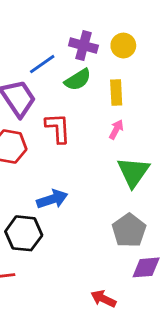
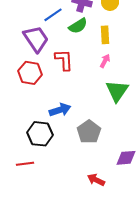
gray pentagon: (129, 230) -> (89, 132), moved

